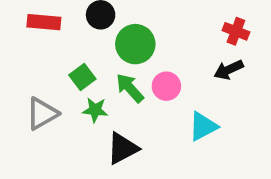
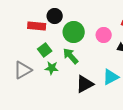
red rectangle: (44, 22) -> (37, 26), moved
pink circle: (166, 86) -> (104, 35), moved
black triangle: (123, 148) -> (85, 84), moved

